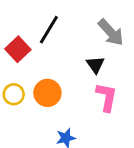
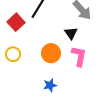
orange circle: (47, 93) -> (51, 53), moved

